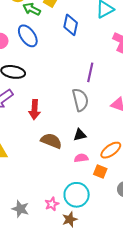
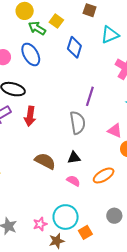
red arrow: (35, 110) -> (30, 116), moved
pink semicircle: (81, 158) -> (73, 181), turned 32
orange square: (100, 171) -> (85, 232), moved, turned 32

